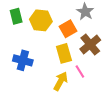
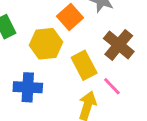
yellow hexagon: (41, 20) -> (46, 44), moved
orange square: (68, 29) -> (70, 17), moved

